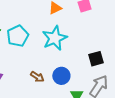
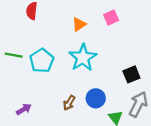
brown arrow: (37, 77) -> (69, 103), turned 96

